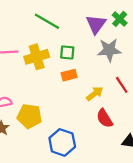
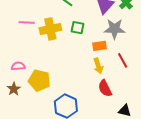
orange rectangle: (69, 75) -> (99, 46), moved
yellow arrow: (95, 94) -> (98, 66), turned 105

